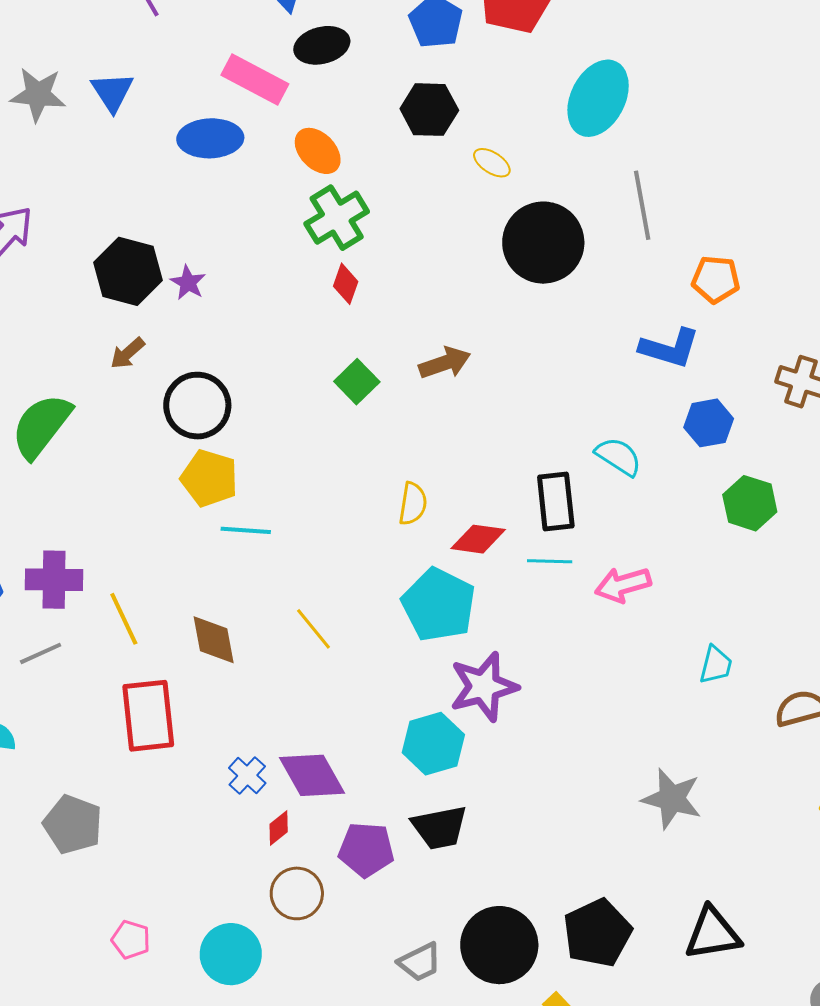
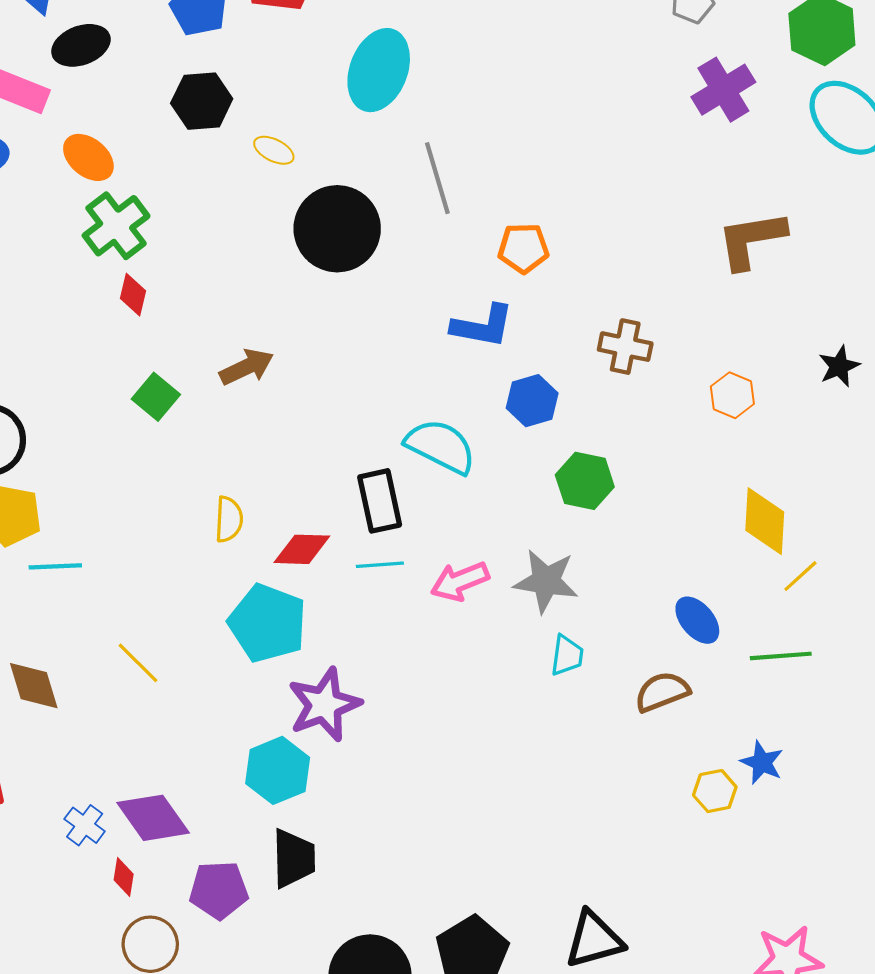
cyan semicircle: (618, 457) -> (441, 446), size x1.4
gray star: (672, 799) -> (546, 581), moved
red diamond: (279, 828) -> (124, 877), turned -36
black trapezoid: (440, 828) -> (294, 858), turned -74

